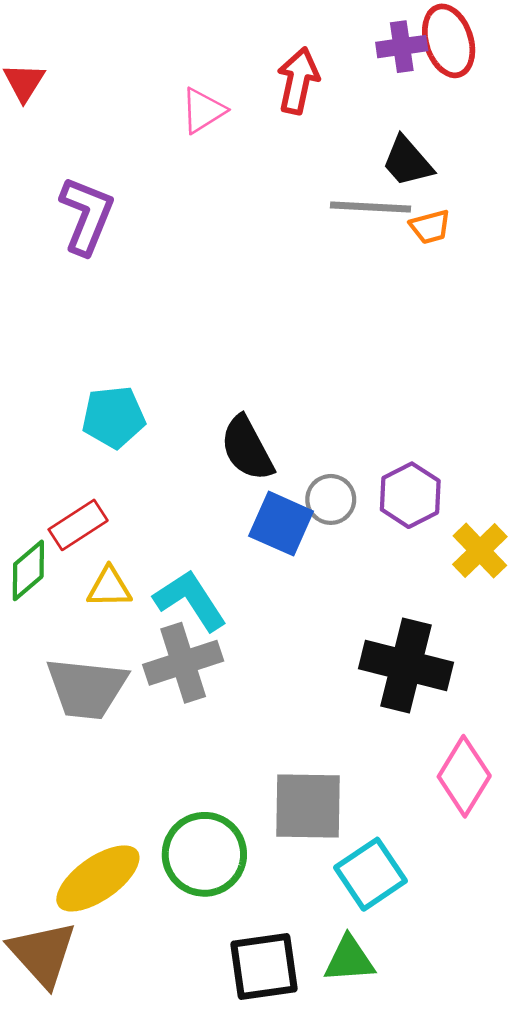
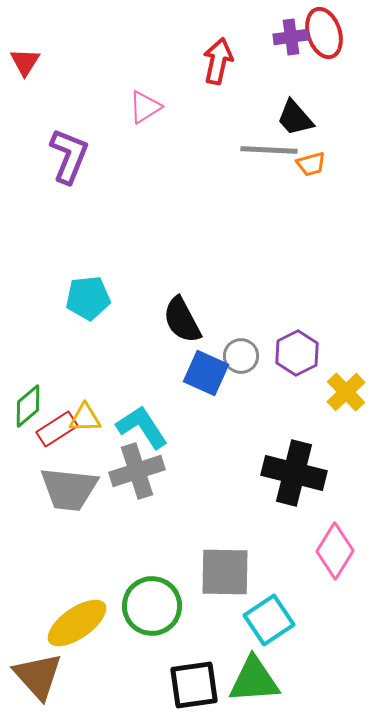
pink triangle: (203, 110) -> (145, 107), moved
red rectangle: (78, 525) -> (57, 429), moved
green triangle: (349, 959) -> (254, 680), size x1.4

